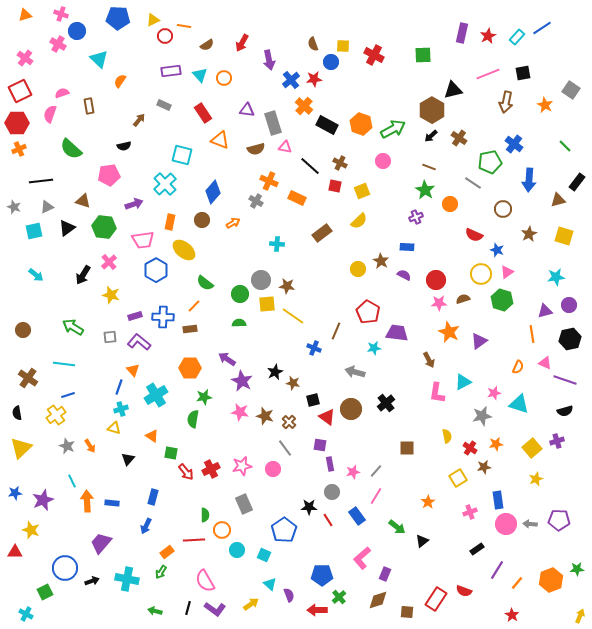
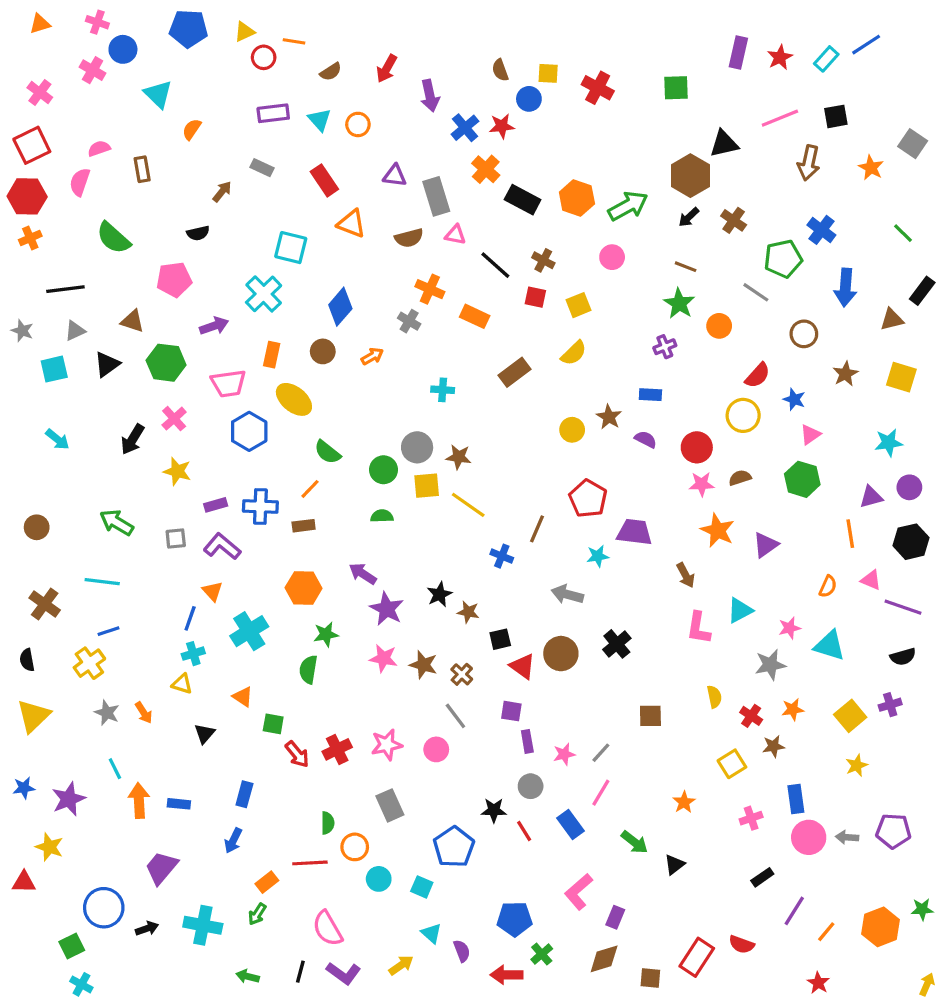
red semicircle: (474, 235) -> (758, 375), turned -72
yellow circle: (481, 274) -> (743, 415), moved
cyan cross: (26, 614) -> (81, 984), moved

